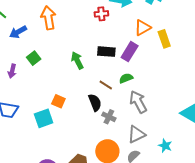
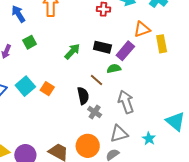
blue arrow: (18, 32) -> (18, 14), turned 78
green arrow: (77, 60) -> (72, 51), turned 60
green semicircle: (126, 78) -> (114, 69), moved
cyan square: (44, 118) -> (25, 86), moved, turned -30
cyan star: (165, 146) -> (149, 139), moved

